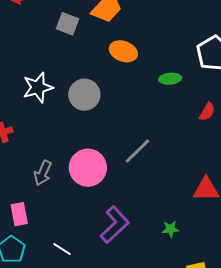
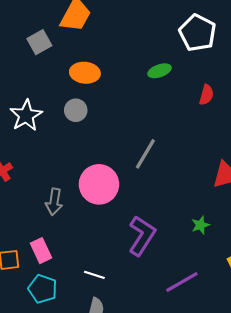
gray square: (67, 24) -> (39, 42), turned -35
orange ellipse: (123, 51) -> (85, 73), moved
gray circle: (84, 95) -> (76, 110), size x0.7

